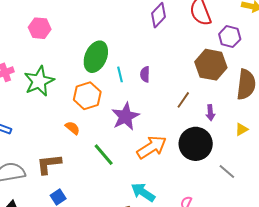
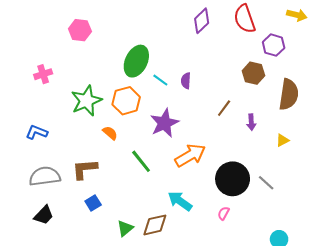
brown hexagon: (211, 65) -> (253, 73), size x0.7
cyan line: (120, 74) -> (160, 80), turned -42
green star: (39, 81) -> (86, 101), moved
black circle: (196, 144) -> (233, 179), moved

